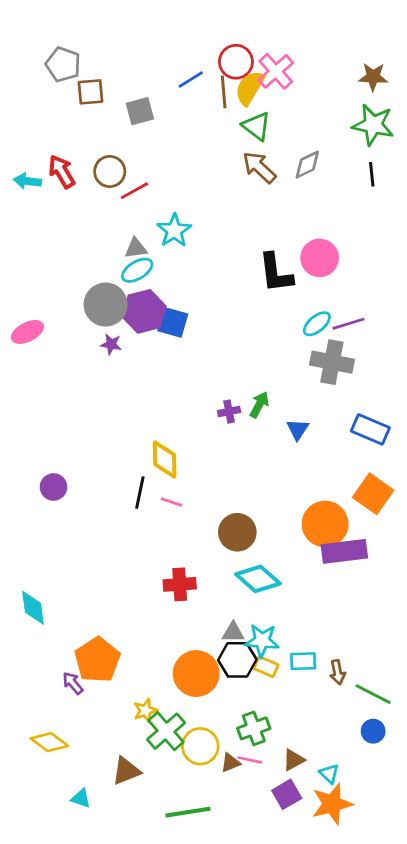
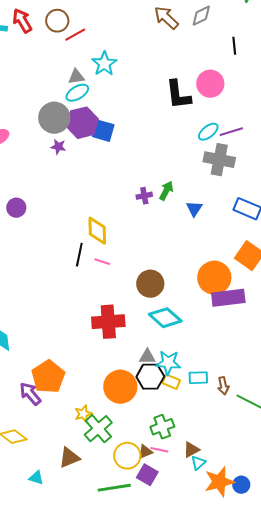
black line: (372, 174) -> (234, 46), moved
purple circle: (53, 487) -> (16, 208), moved
red cross: (180, 584) -> (108, 322), size x1.4
purple arrow: (73, 683) -> (30, 394), size x1.4
blue circle: (373, 731) -> (241, 485), moved
yellow circle: (200, 746) -> (127, 456), moved
cyan triangle: (329, 774) -> (198, 463), moved, turned 35
purple square: (287, 794) -> (147, 475), moved, turned -30

